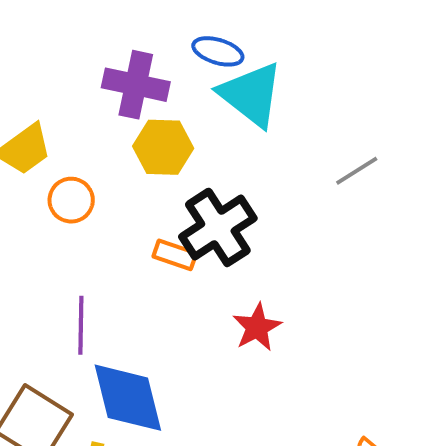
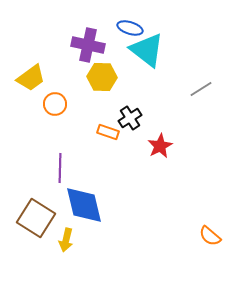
black cross: (218, 227) -> (130, 118), size x0.6
red star: (257, 327) -> (160, 146), moved

